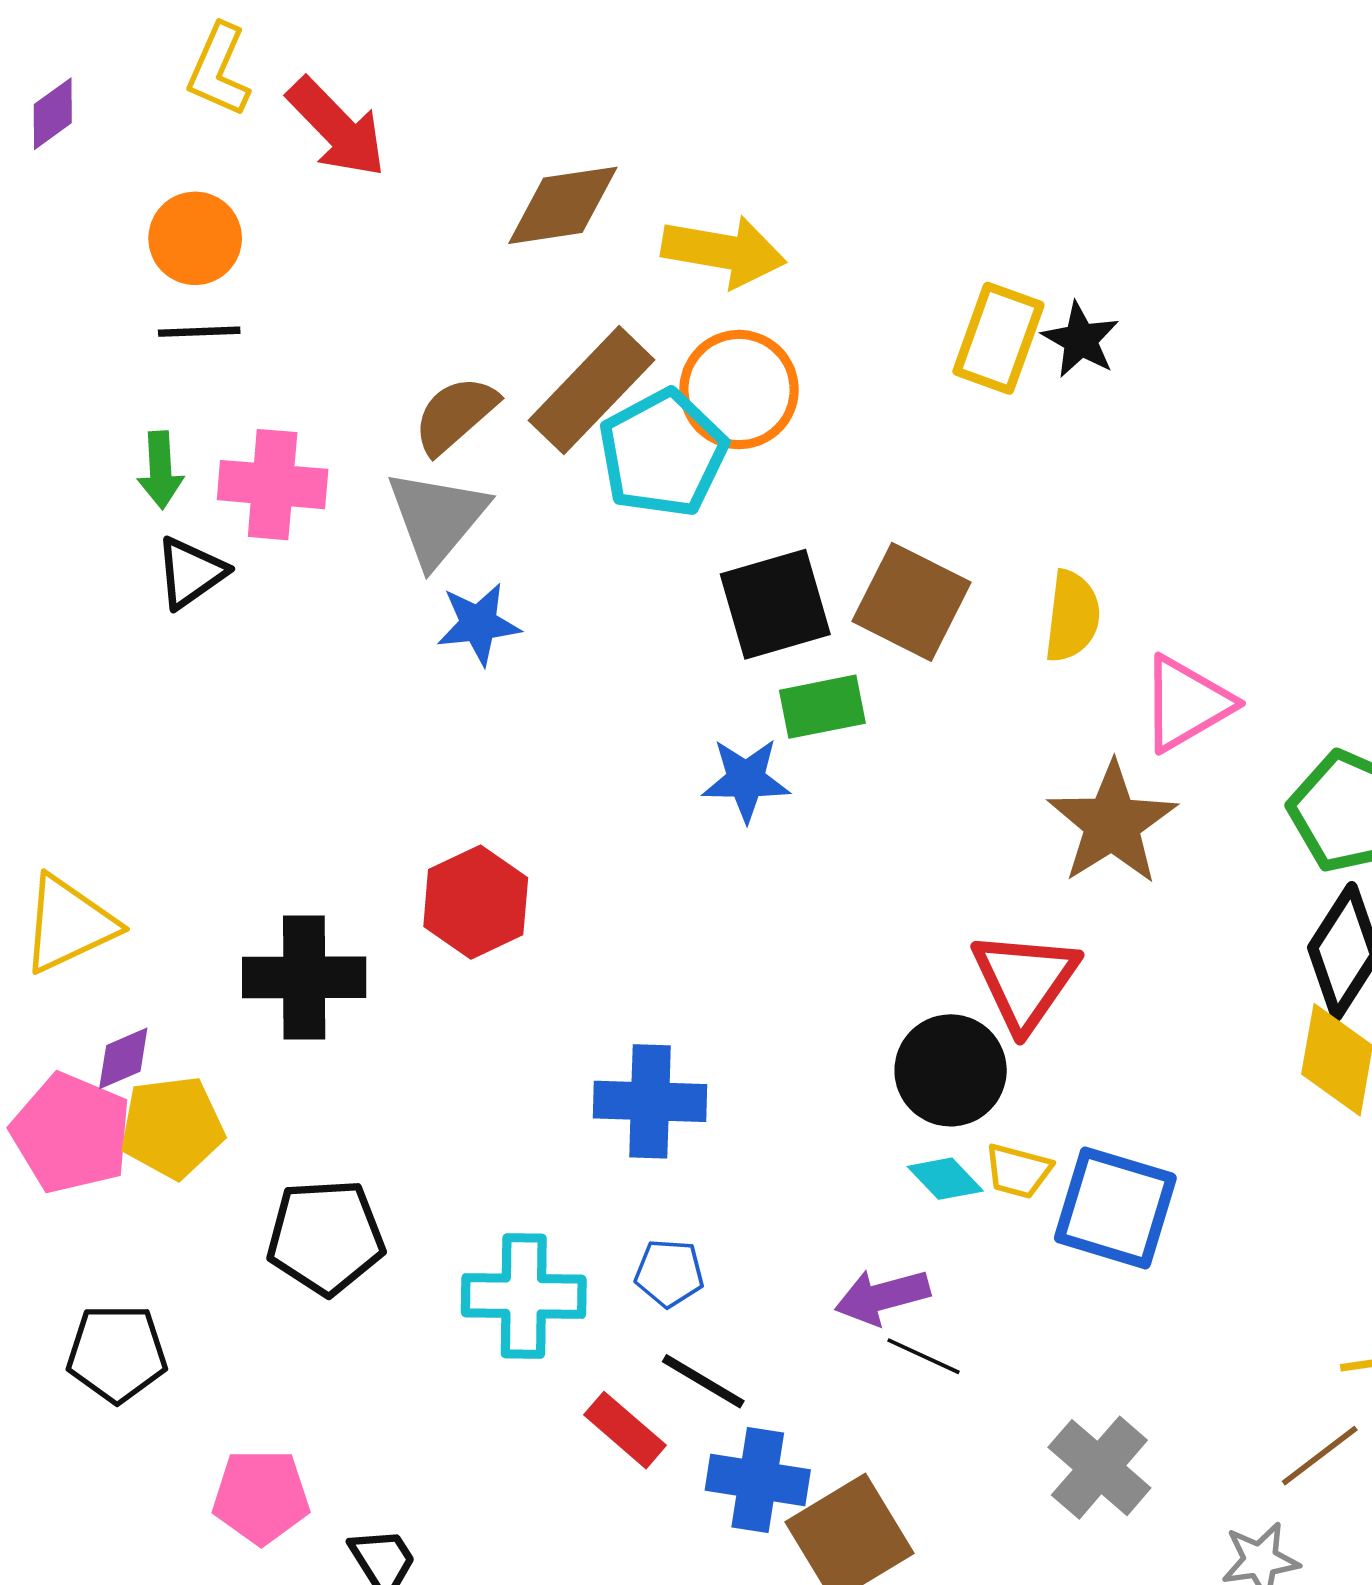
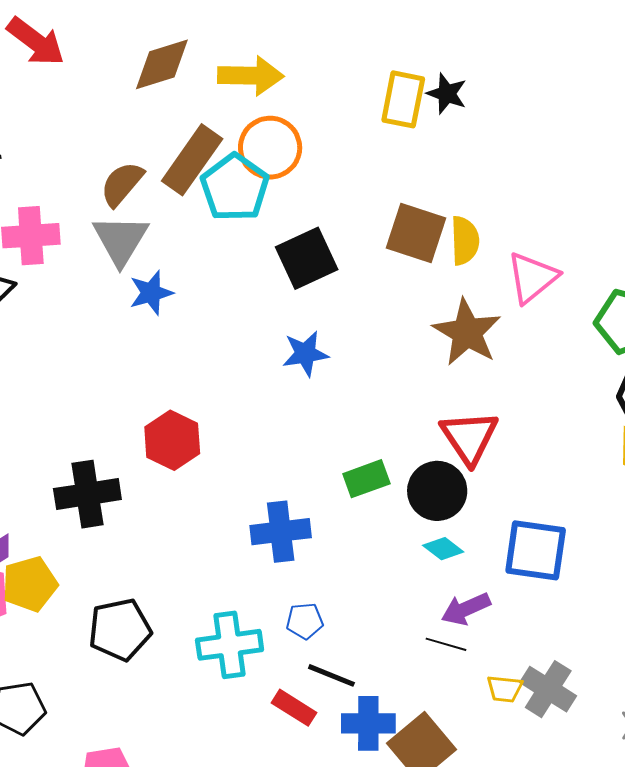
brown square: (912, 602) -> (416, 233), moved
green rectangle: (822, 707) -> (366, 479), moved
brown star: (1112, 823) -> (467, 332), moved
yellow trapezoid: (1018, 1171) -> (505, 689), moved
purple arrow: (882, 1297) -> (466, 609), moved

